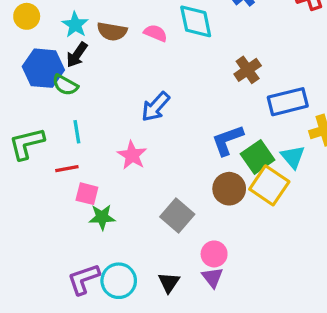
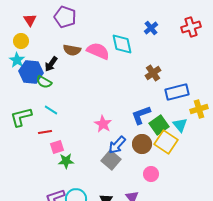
cyan star: (75, 25) -> (17, 60), moved
pink semicircle: (156, 33) -> (98, 51), size x1.6
blue arrow: (156, 107) -> (117, 145), moved
cyan line: (77, 132) -> (51, 110), turned -48
pink star: (132, 155) -> (103, 124), moved
pink square: (87, 194) -> (57, 147), turned -32
pink circle: (214, 254) -> (151, 174), moved

